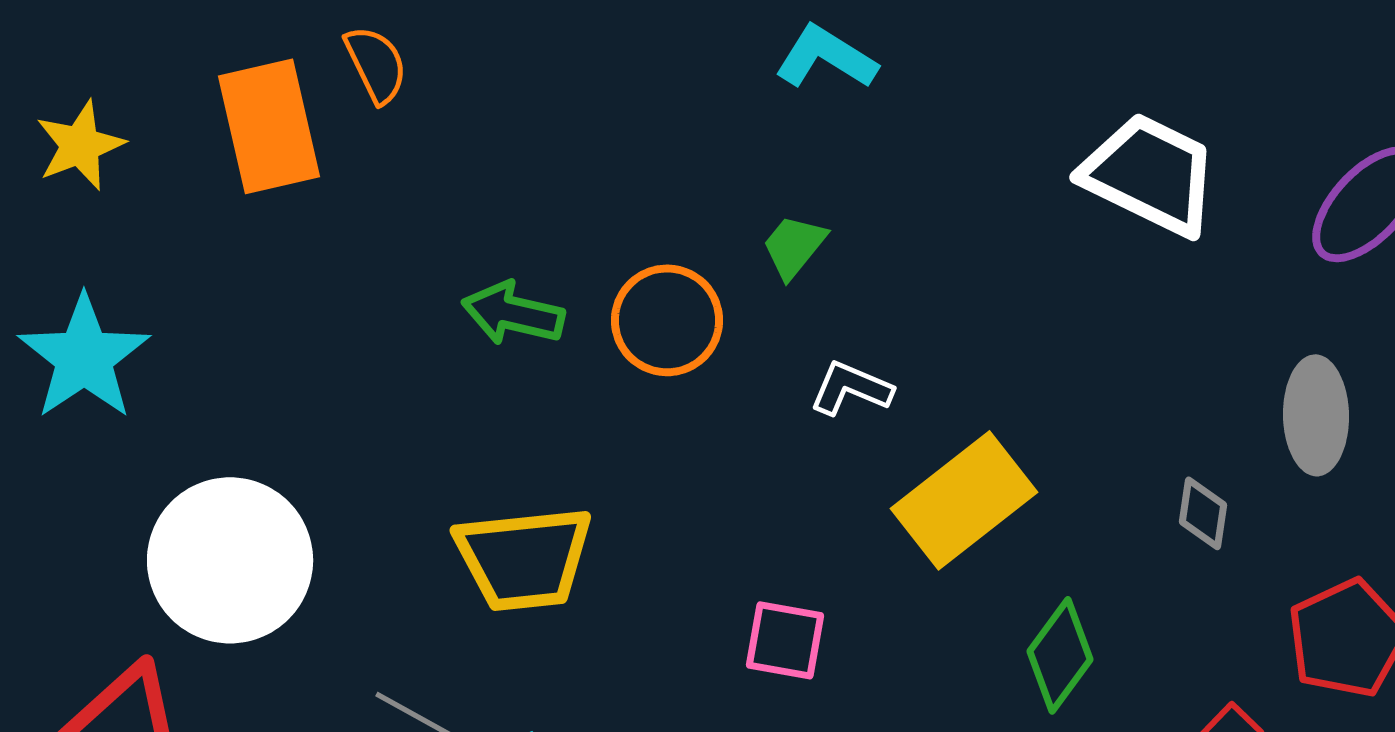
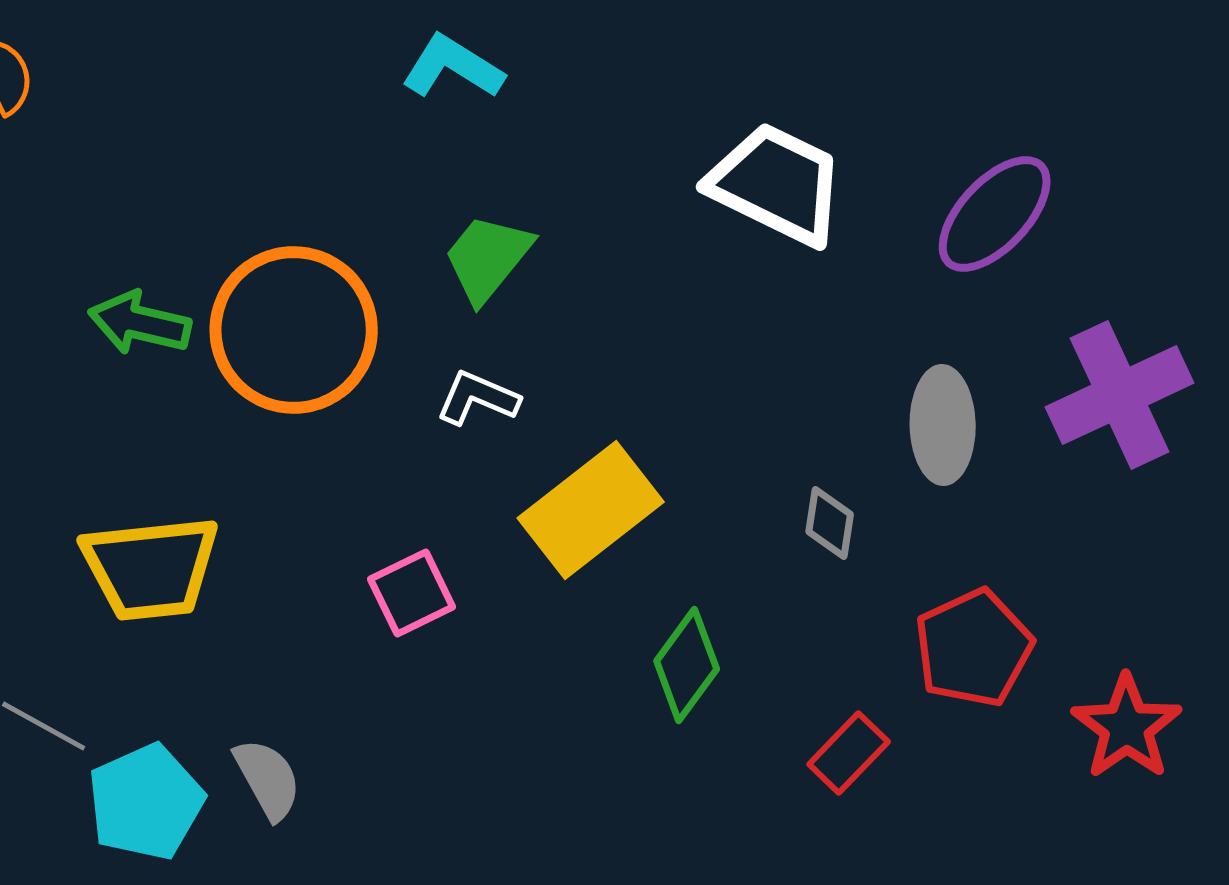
green trapezoid: (794, 246) -> (488, 258), moved, size x1.4
orange circle: (667, 320) -> (294, 330), size x1.5
pink square: (785, 640) -> (412, 593), moved, turned -36

